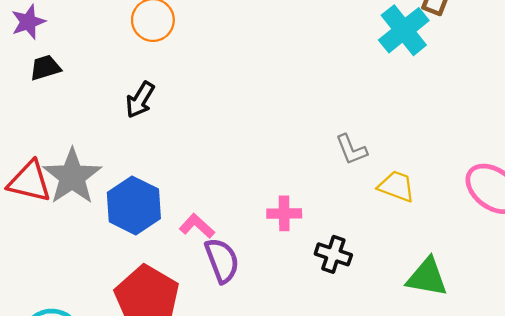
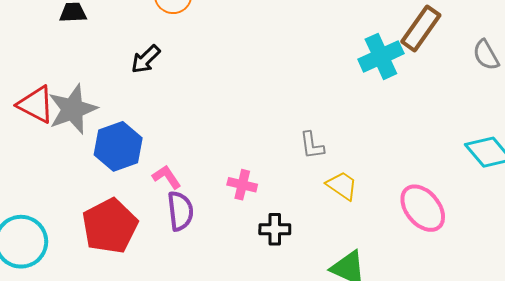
black cross: (333, 254) -> (275, 229), turned -32

